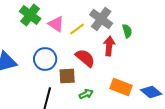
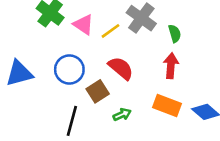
red arrow: (109, 46) -> (171, 66), moved
brown square: (67, 76) -> (98, 91), turned -30

